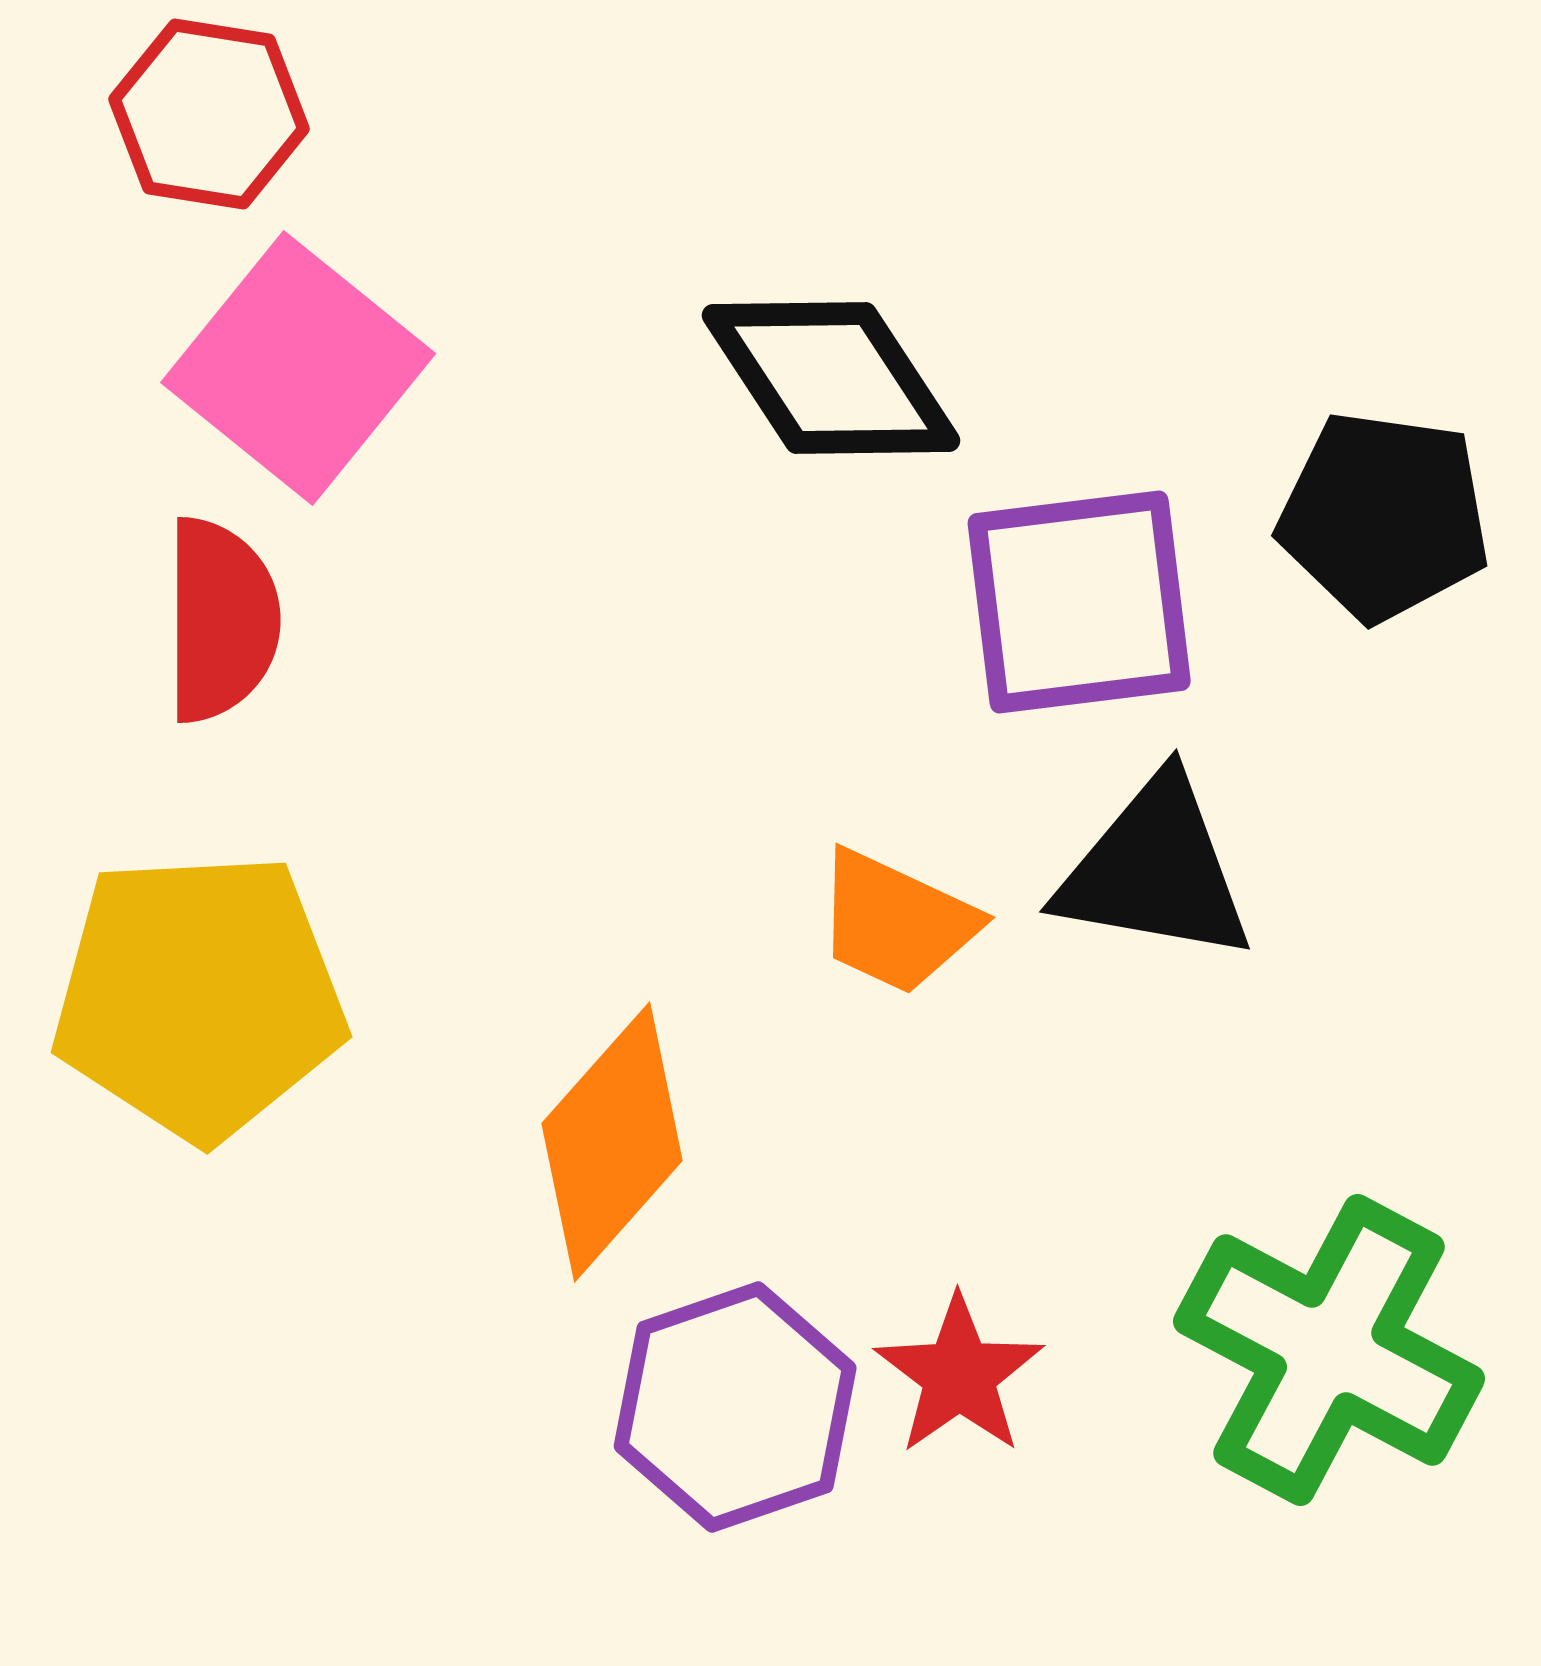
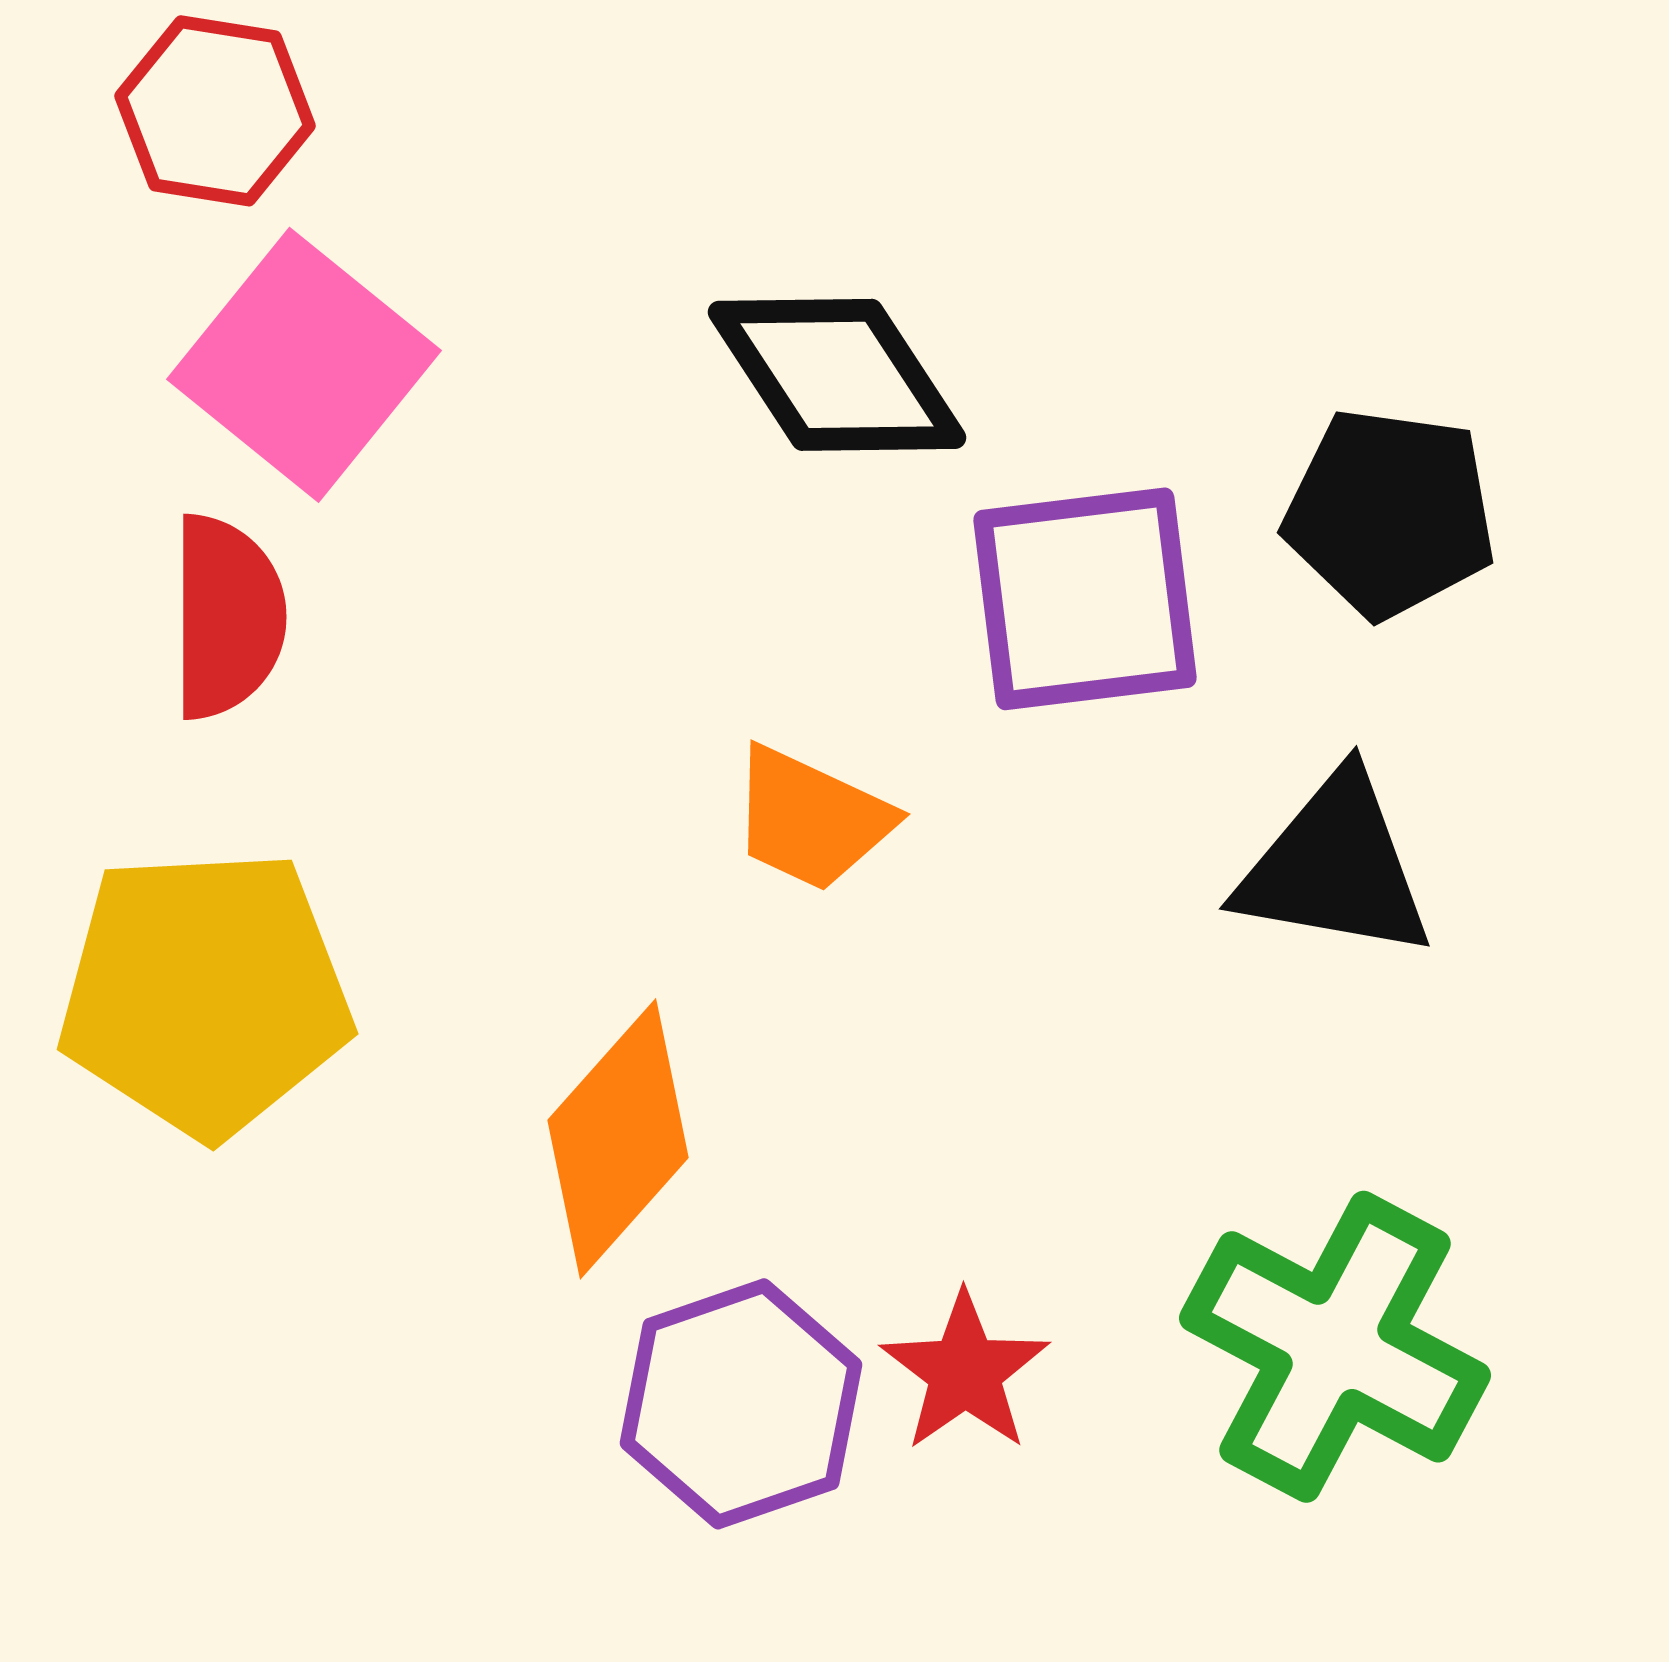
black triangle: (1155, 870) -> (1335, 867), moved
orange trapezoid: (896, 922) -> (811, 819), moved

